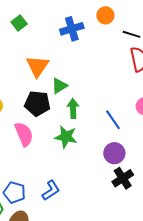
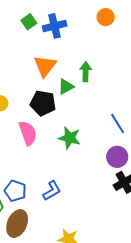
orange circle: (105, 15) -> (106, 17), moved
blue cross: (72, 29) -> (55, 26), moved
green arrow: (73, 108) -> (86, 72), moved

